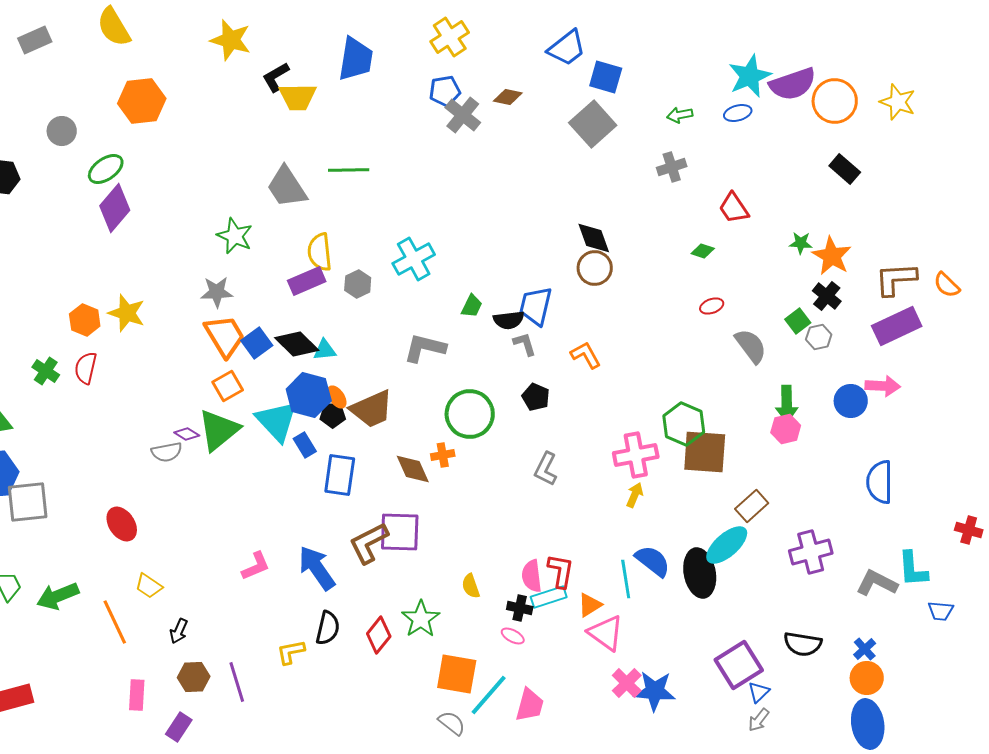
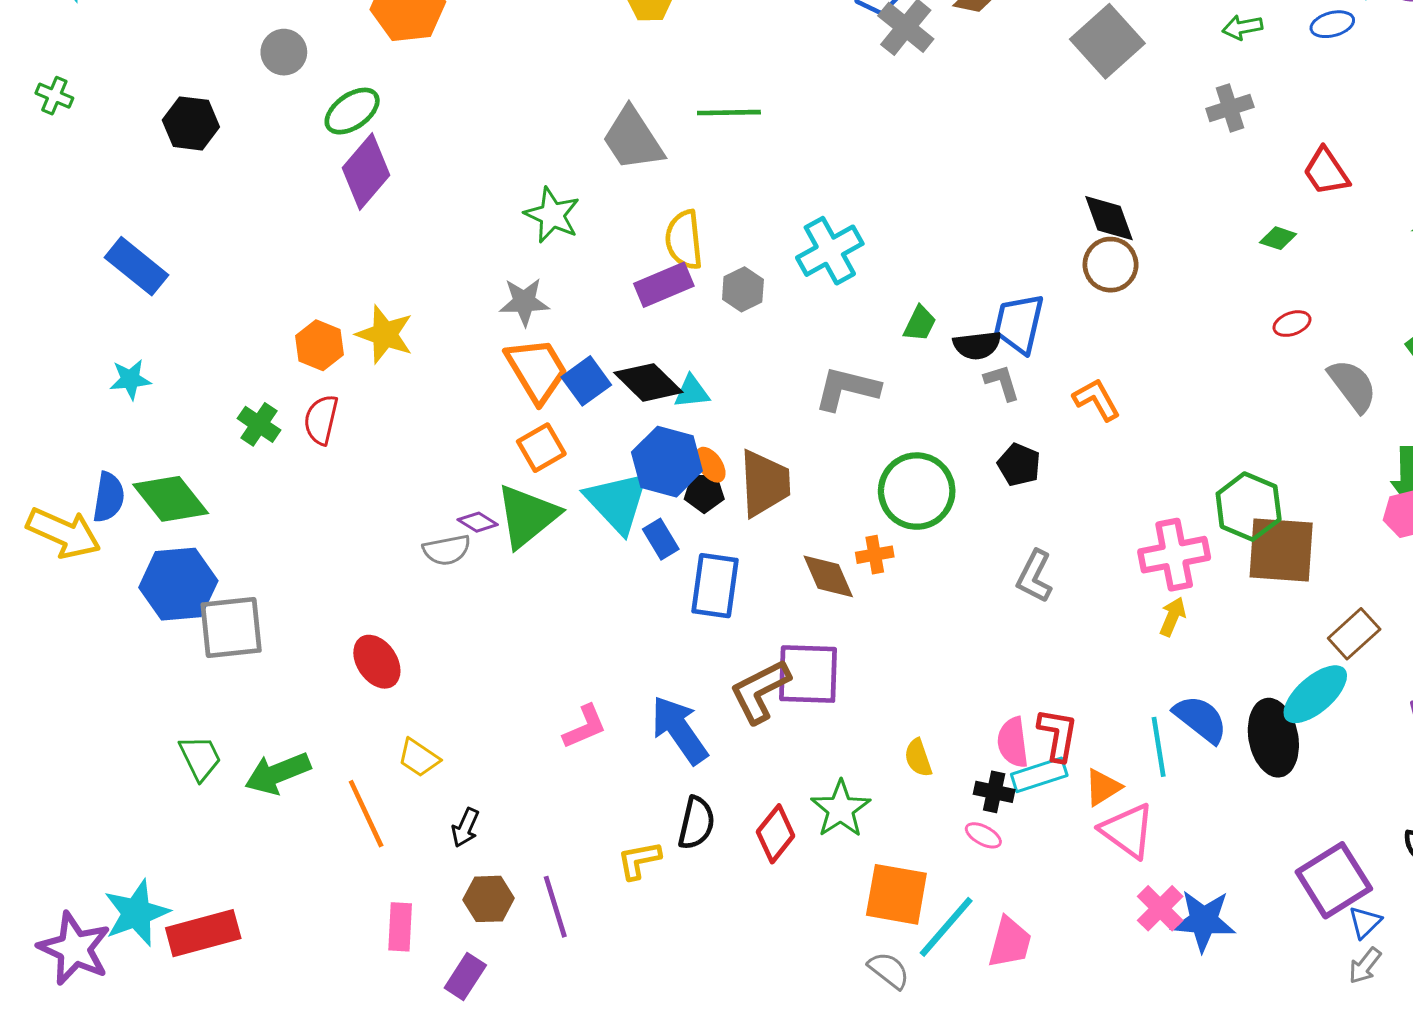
brown trapezoid: (372, 409) -> (765, 483), turned -69

